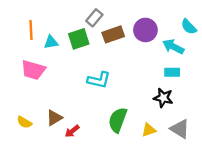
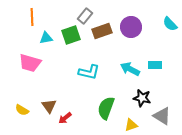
orange line: (31, 30) -> (32, 17), moved
cyan arrow: (173, 47) -> (130, 69), moved
black star: (163, 98) -> (142, 98), moved
brown triangle: (54, 118) -> (49, 106), turned -35
yellow triangle: (149, 130) -> (131, 125), moved

